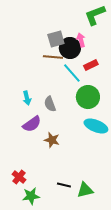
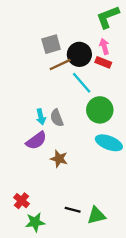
gray square: (56, 39) -> (51, 44), moved
pink arrow: (81, 40) -> (104, 46), moved
brown line: (53, 57) -> (60, 65), turned -30
red rectangle: (91, 65) -> (103, 62), moved, turned 48
cyan arrow: (27, 98) -> (41, 117), moved

